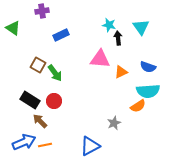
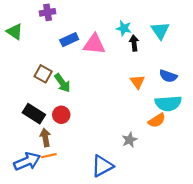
pink triangle: (100, 59) -> (94, 44), moved
orange triangle: (121, 72) -> (137, 82), turned -40
brown arrow: (40, 121) -> (45, 138), turned 35
orange line: (45, 145) -> (49, 156), moved

